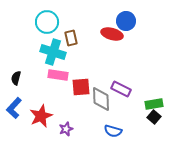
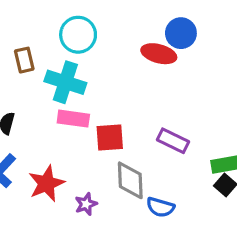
cyan circle: (47, 22) -> (78, 35), moved
brown rectangle: (71, 38) -> (24, 60), moved
gray diamond: (101, 99) -> (130, 180), moved

